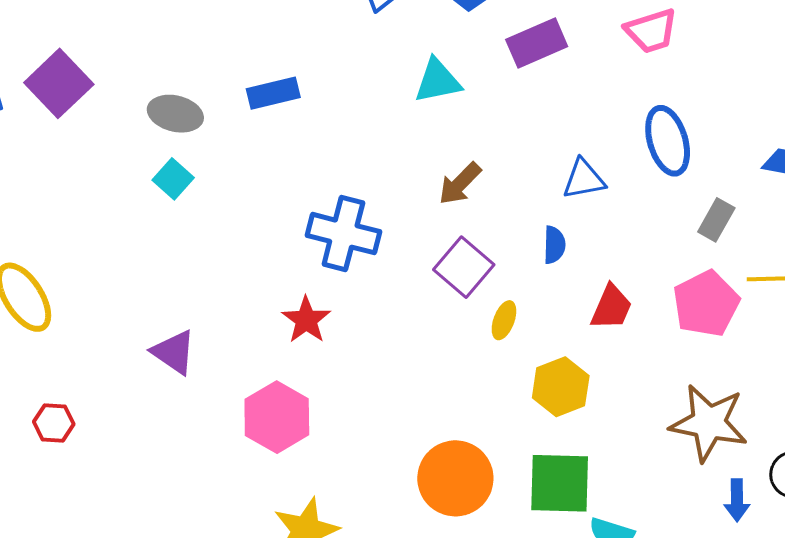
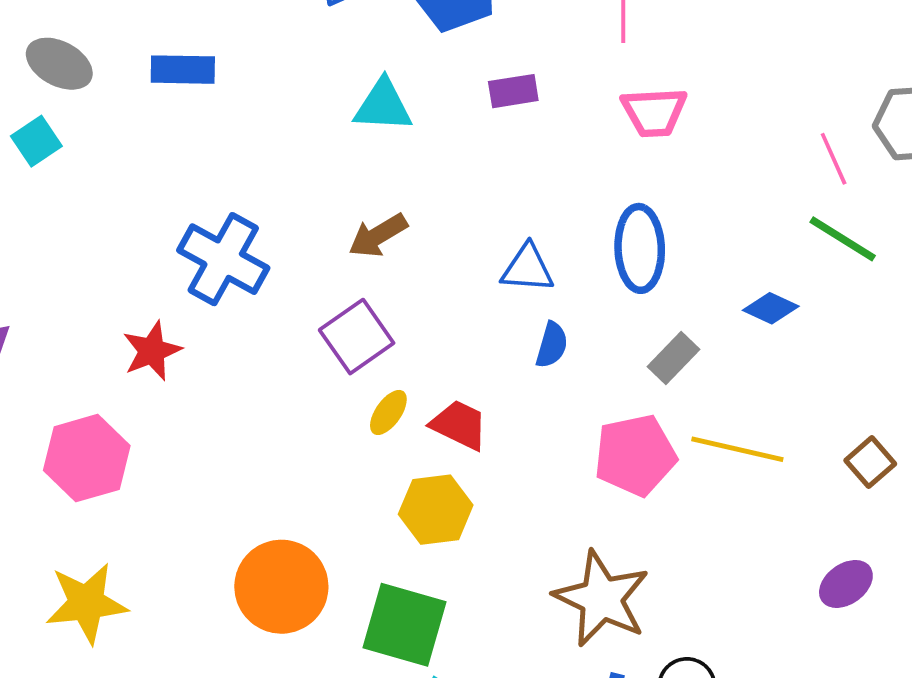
purple rectangle: (537, 43) -> (513, 91), size x0.7
blue semicircle: (554, 245) -> (552, 345), moved
red trapezoid: (611, 307) -> (459, 425), moved, turned -102

